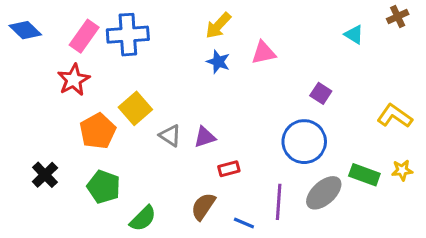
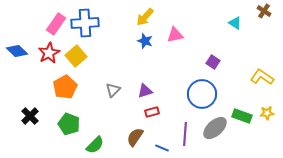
brown cross: (398, 17) -> (264, 11), turned -32
blue diamond: (25, 30) -> (17, 51), moved
yellow square: (135, 108) -> (76, 56), moved
gray triangle: (170, 136) -> (113, 90), turned 42
purple triangle: (205, 137) -> (145, 91), moved

